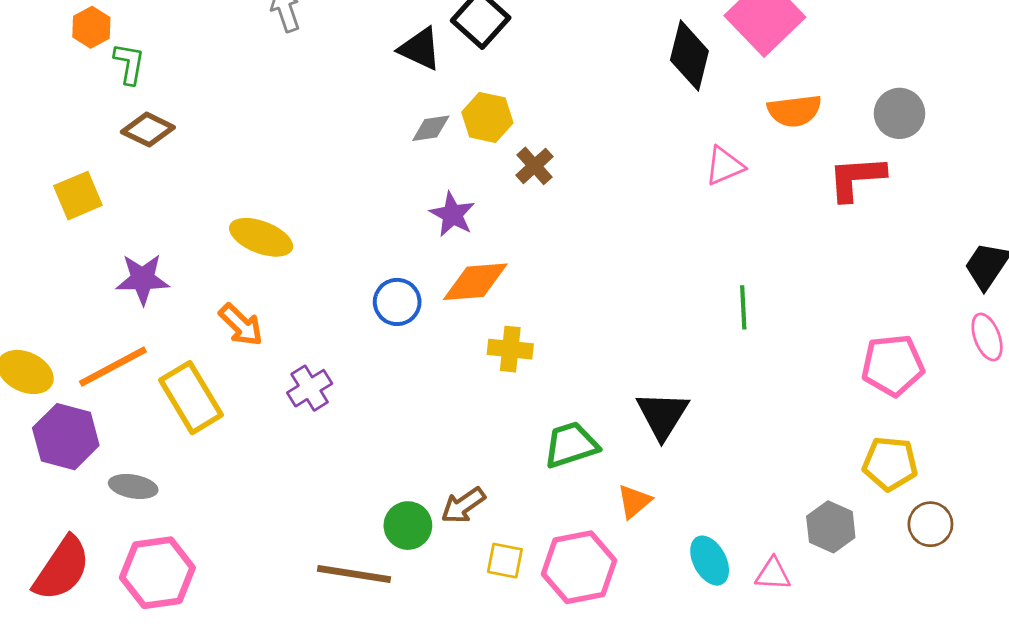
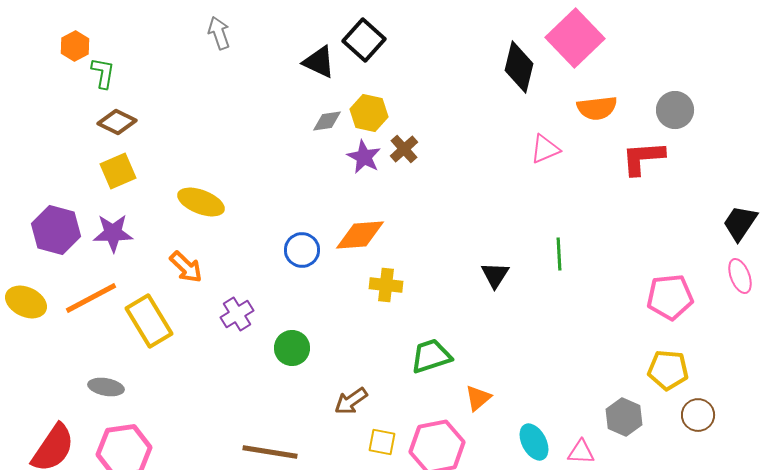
yellow square: (78, 196) -> (118, 171), moved
purple star: (452, 214) -> (364, 157), moved
black triangle: (662, 415) -> (495, 275), moved, size x0.7
purple hexagon: (66, 437) -> (56, 230), moved
green circle: (408, 526) -> (292, 348), moved

